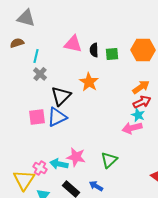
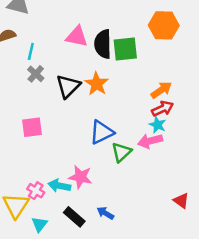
black semicircle: (94, 50) -> (103, 44), size x1.6
orange hexagon: (143, 50) -> (164, 25), moved
green square: (112, 54) -> (125, 49), size x1.5
black triangle: (61, 96) -> (68, 86), moved
blue triangle: (57, 117) -> (102, 132), moved
green triangle: (109, 160) -> (122, 152), moved

